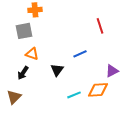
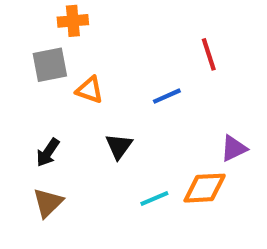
orange triangle: (32, 54) -> (90, 90), moved
blue line: (80, 54) -> (167, 96), moved
brown triangle: (14, 97) -> (48, 203), moved

